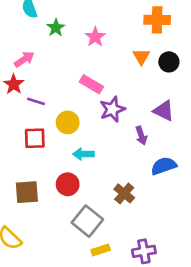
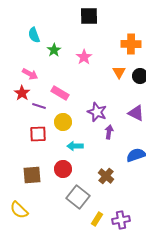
pink arrow: (24, 59) -> (30, 74), turned 63
pink rectangle: (91, 84) -> (60, 93), moved
purple star: (112, 109) -> (97, 112), turned -30
purple arrow: (141, 136) -> (109, 132), moved, turned -152
yellow rectangle: (101, 250) -> (97, 219), moved, turned -40

